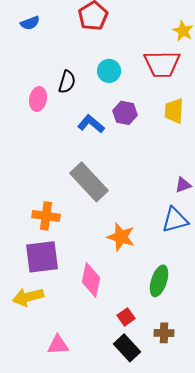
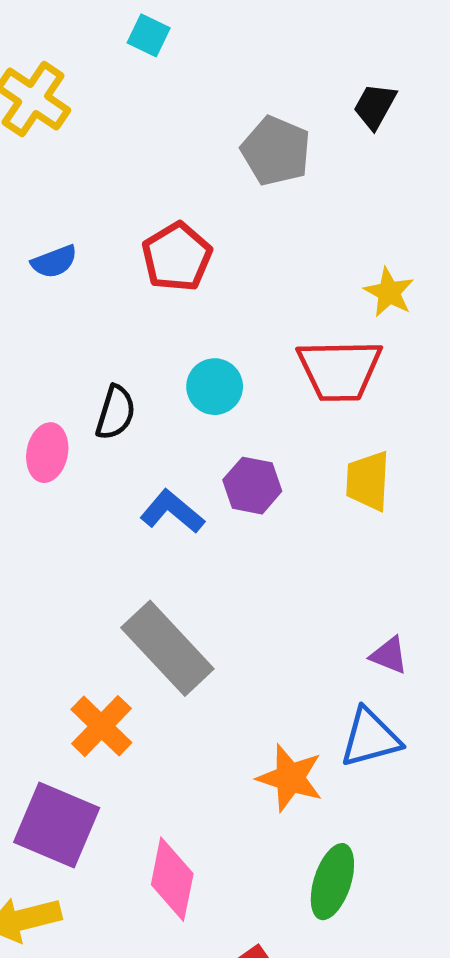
blue semicircle: (30, 23) -> (54, 262), moved
purple triangle: (183, 185) -> (389, 655), turned 42
orange cross: (46, 216) -> (101, 726), moved, turned 36
orange star: (121, 237) -> (290, 778), moved
purple square: (42, 257) -> (57, 825), turned 30

